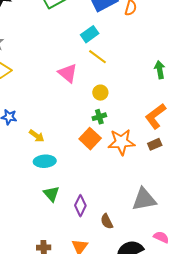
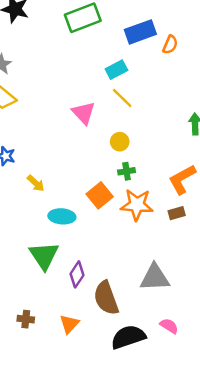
green cross: (99, 117) -> (127, 171), moved
cyan ellipse: (45, 161) -> (62, 216), moved
green triangle: (51, 194) -> (44, 256), size x1.5
brown semicircle: (107, 221) -> (106, 298), size x1.8

